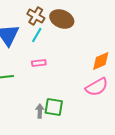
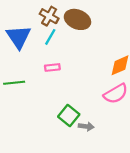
green square: (54, 107) -> (69, 115), turned 30
gray arrow: (40, 111) -> (86, 126), moved, turned 96

